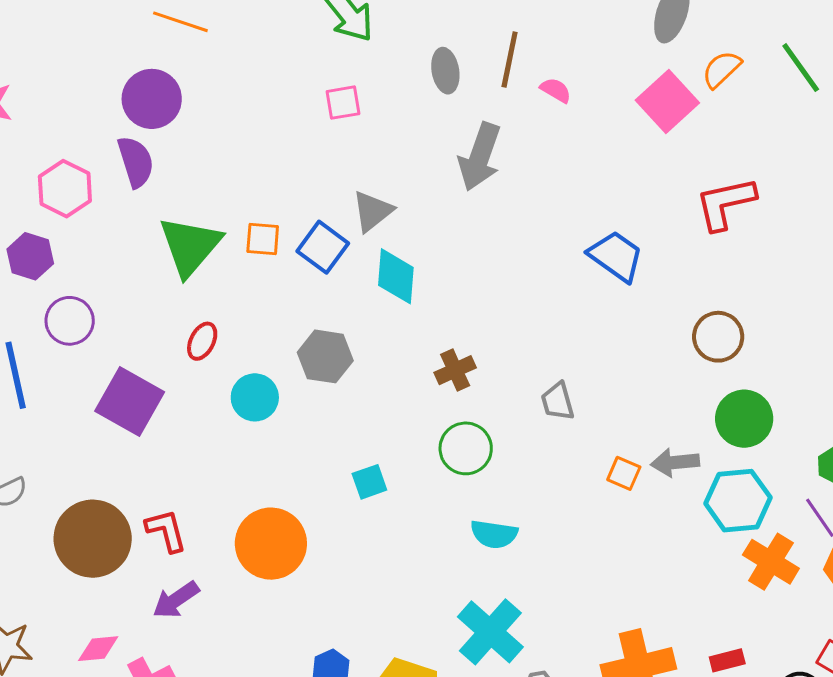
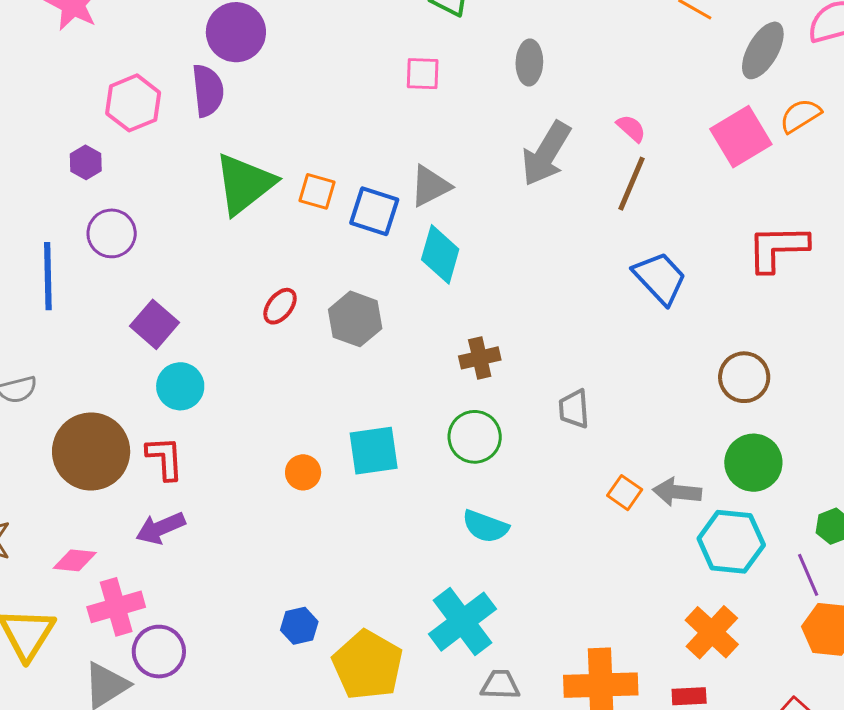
brown line: (510, 59) -> (631, 184), moved
pink semicircle: (556, 90) -> (631, 128), moved
blue square: (323, 247) -> (374, 211), turned -30
purple hexagon: (30, 256) -> (86, 162), size x0.7
red ellipse: (202, 341) -> (280, 306), moved
cyan circle: (255, 397) -> (180, 386), moved
purple square: (130, 401) -> (154, 324), size x0.7
cyan square: (369, 482) -> (374, 451), size x1.5
orange circle: (271, 544) -> (303, 472), moved, size x0.5
orange cross: (771, 562) -> (712, 632), moved

